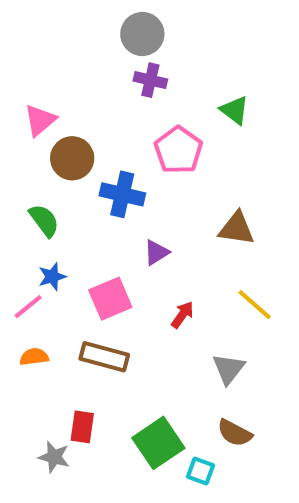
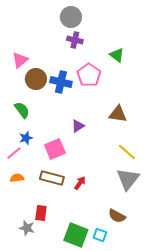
blue cross: (122, 194) -> (61, 82), moved
red arrow: (182, 315) -> (80, 183), moved
gray triangle: (229, 369) -> (128, 179), moved, size x1.4
green square: (158, 443) -> (76, 235), moved, turned -35

